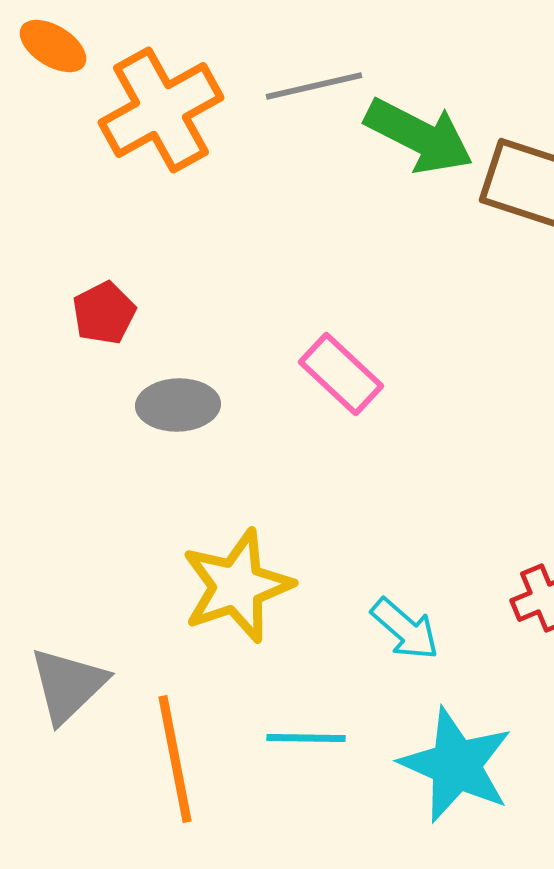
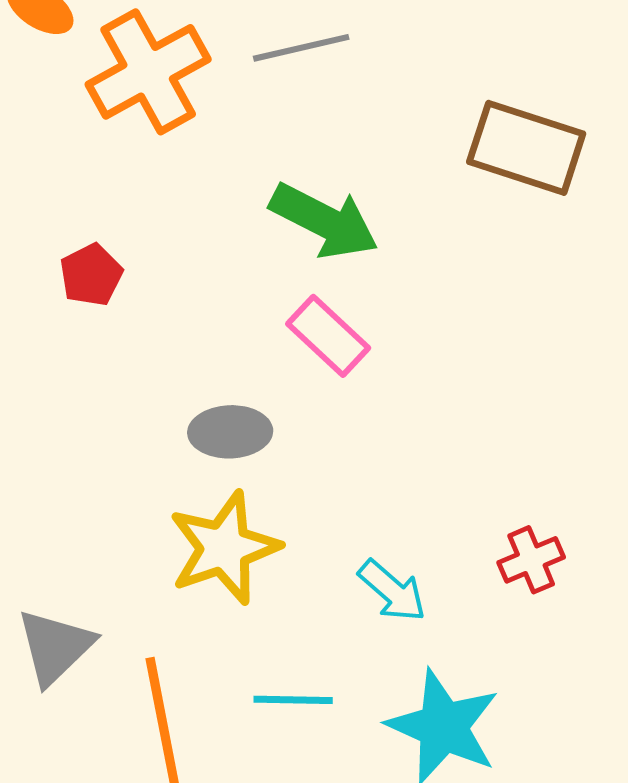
green arrow: (419, 136) -> (324, 221), moved
gray ellipse: (178, 405) -> (230, 432), moved

